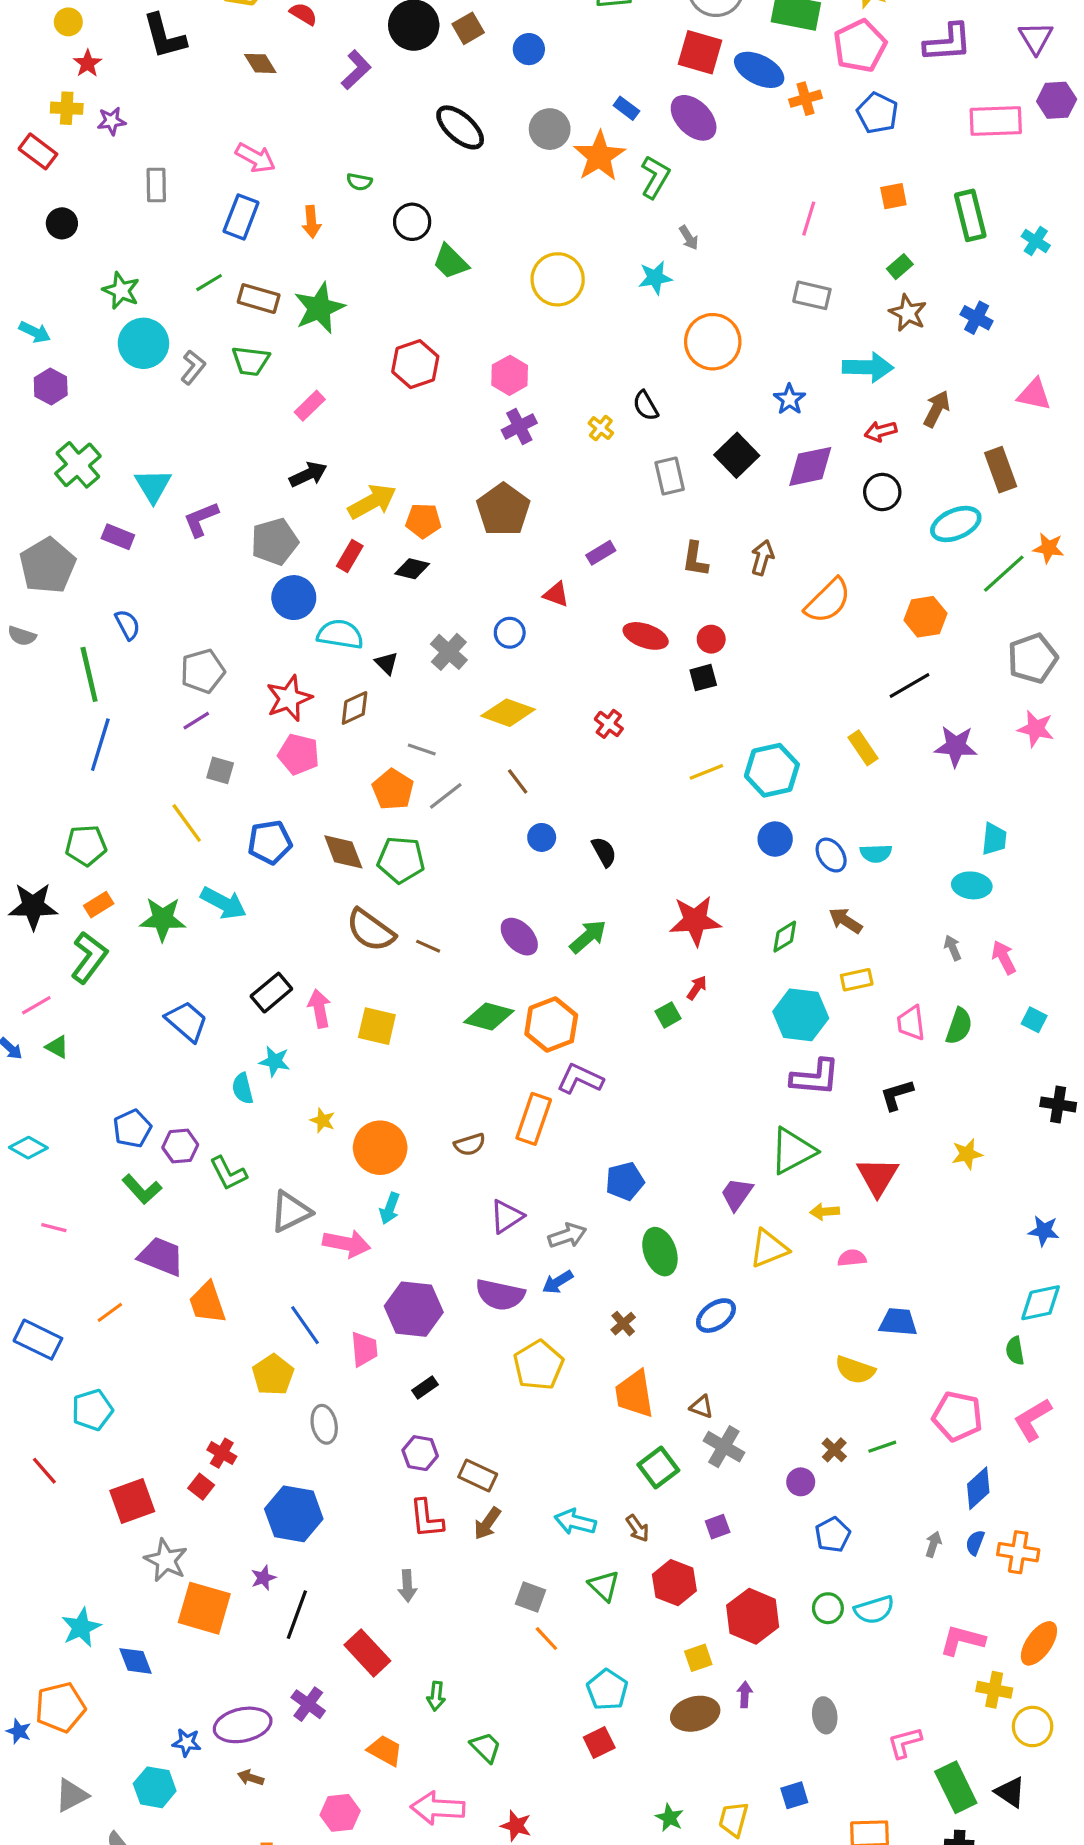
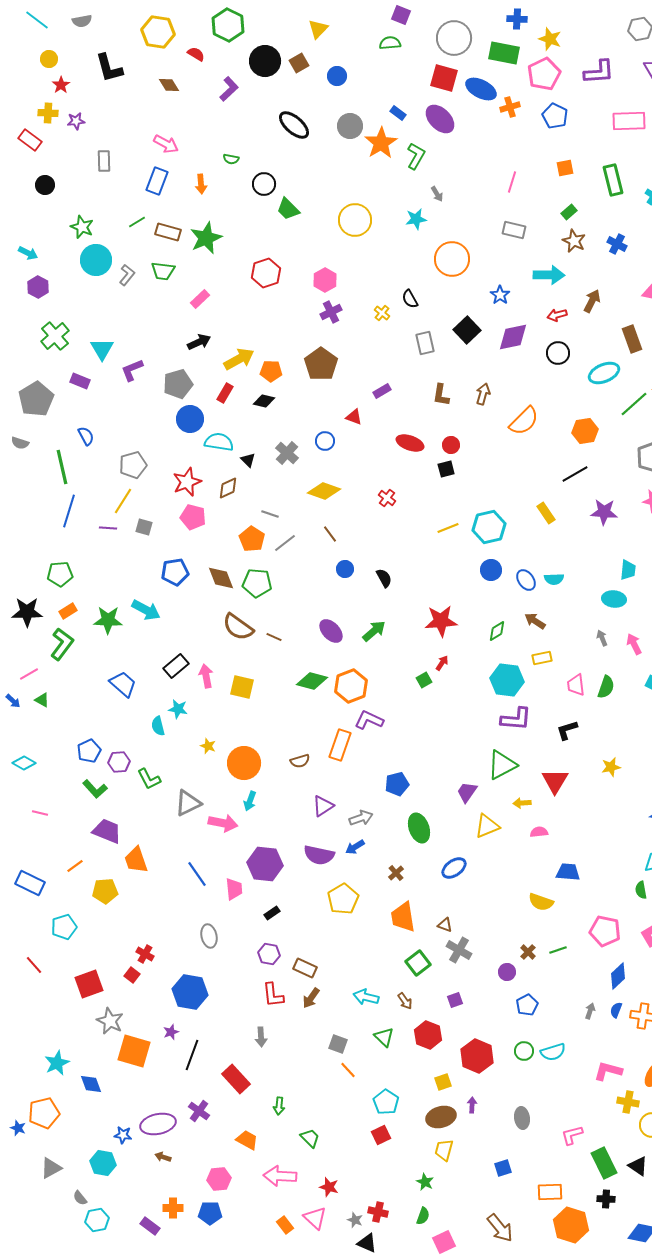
purple line: (196, 721) -> (108, 528), moved, turned 36
yellow line: (187, 823) -> (123, 501), moved, turned 68
yellow pentagon: (273, 1375) -> (105, 891), moved, turned 30
yellow trapezoid: (734, 1819) -> (444, 1150), moved

